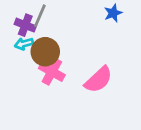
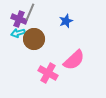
blue star: (113, 13) -> (66, 21), moved
pink cross: (52, 72) -> (48, 73), moved

